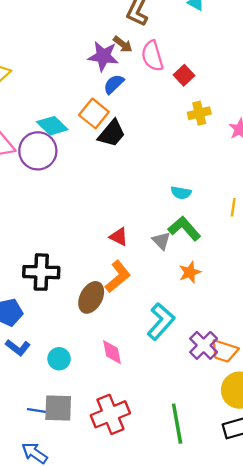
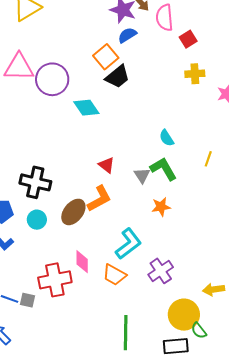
cyan diamond: (52, 126) -> (86, 108), moved
cyan semicircle: (181, 193) -> (167, 138), turned 36
orange trapezoid: (224, 351) -> (114, 275), moved
cyan circle: (59, 359) -> (37, 220), moved
gray square: (58, 408) -> (27, 300), size x0.6
red cross: (110, 414) -> (55, 280), moved

